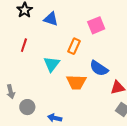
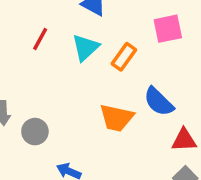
cyan triangle: (52, 64) -> (86, 48), moved
gray circle: (27, 107) -> (35, 132), moved

